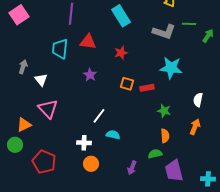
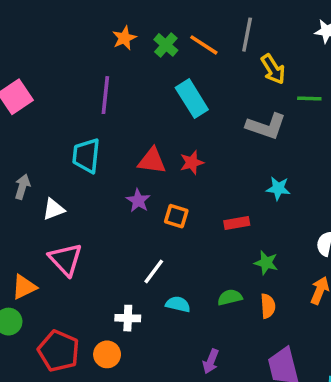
green line: (189, 24) -> (309, 99), moved
red triangle: (88, 42) -> (152, 161), moved
cyan star: (171, 68) -> (278, 188), size x0.6
white triangle: (41, 80) -> (53, 209), turned 48
orange square: (127, 84) -> (176, 216), moved
green semicircle: (155, 154) -> (230, 297), moved
orange circle: (91, 164) -> (107, 354), moved

